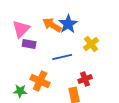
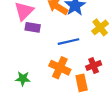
orange cross: (40, 81) -> (60, 68), moved

